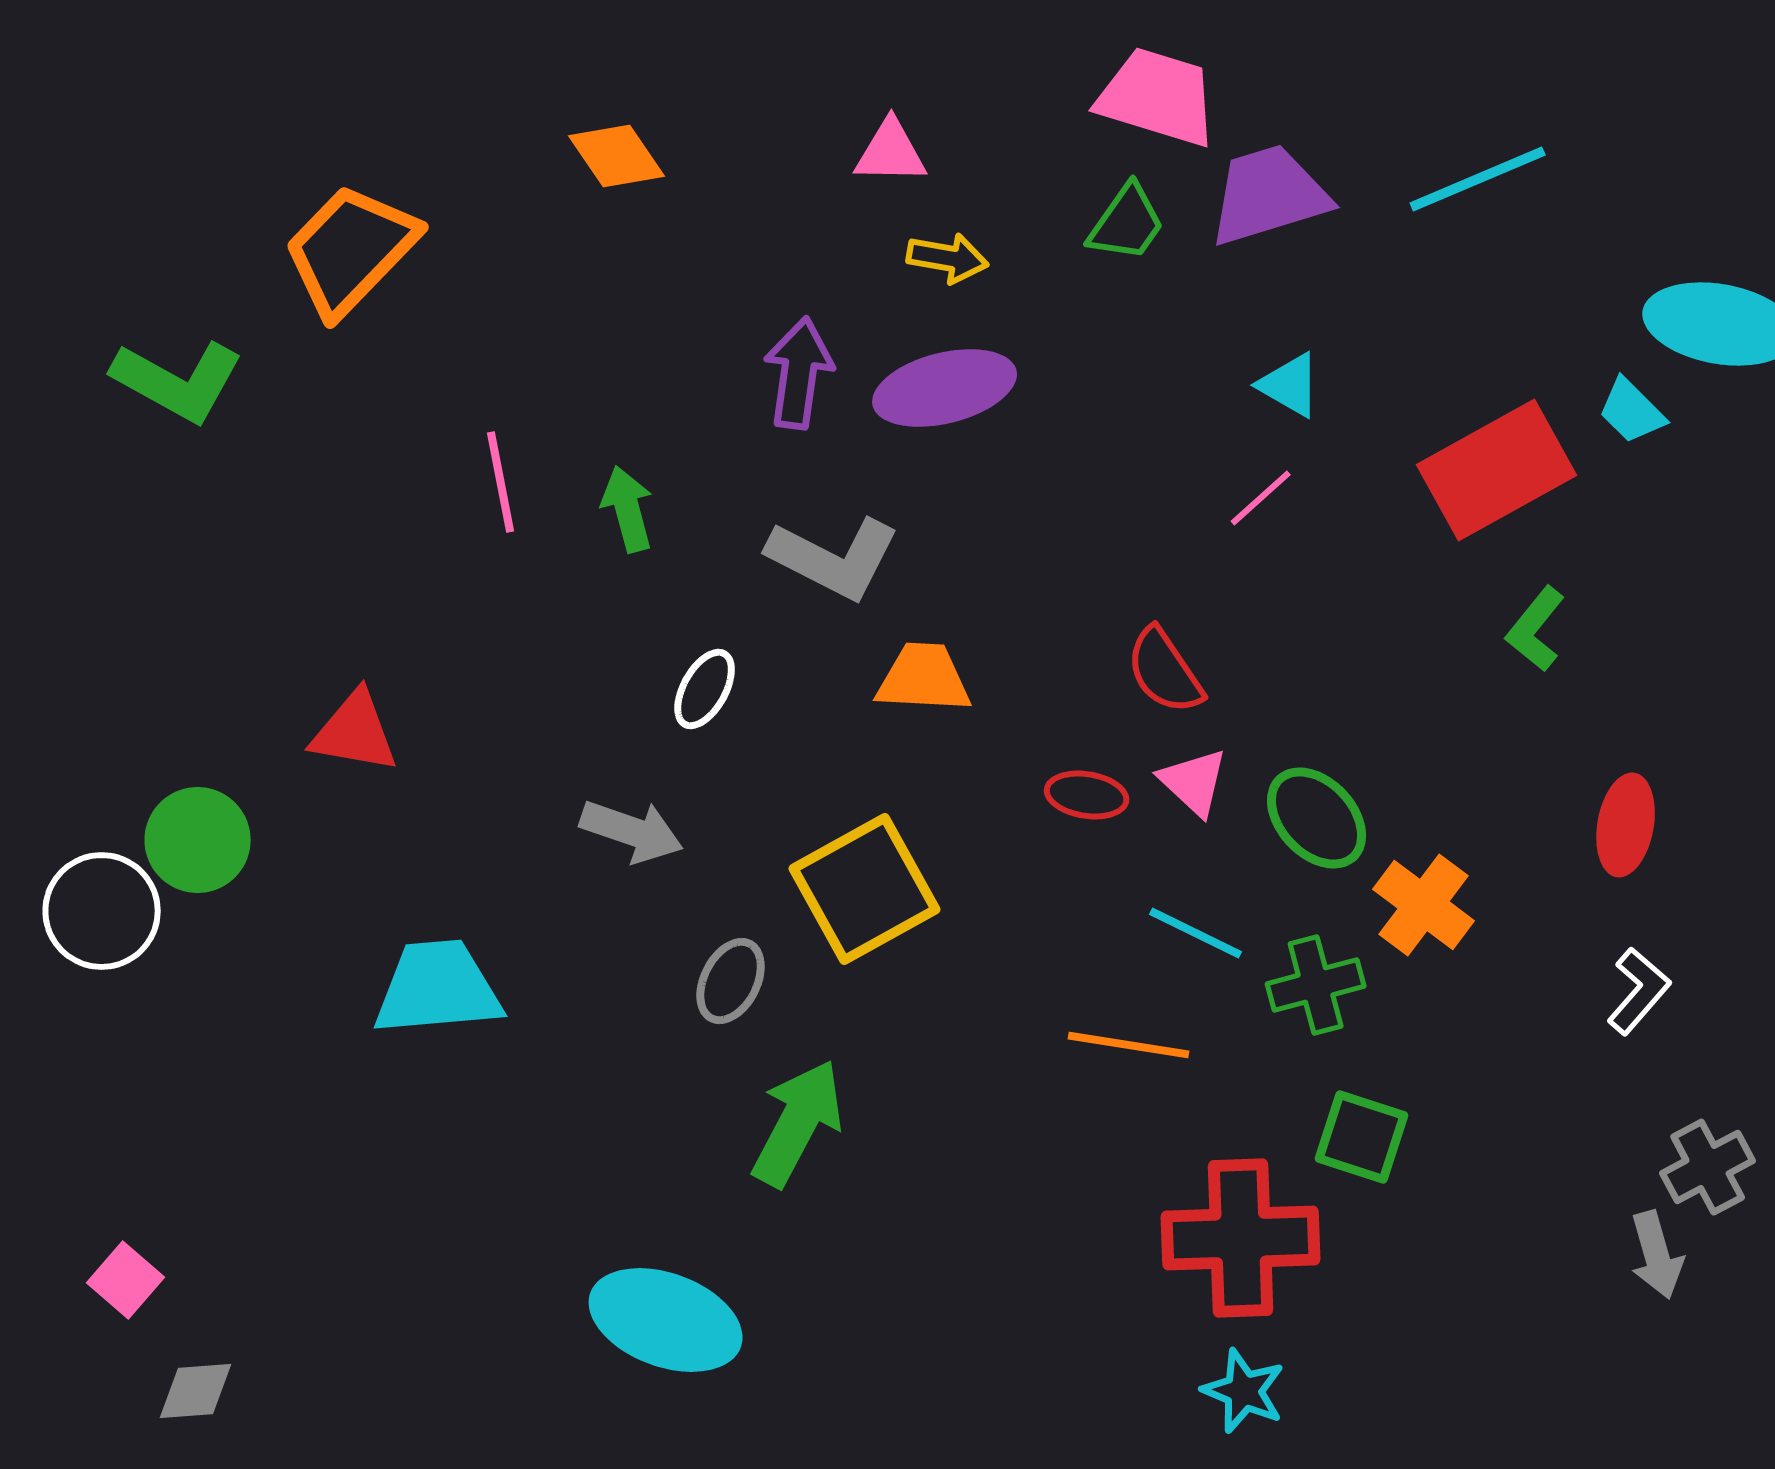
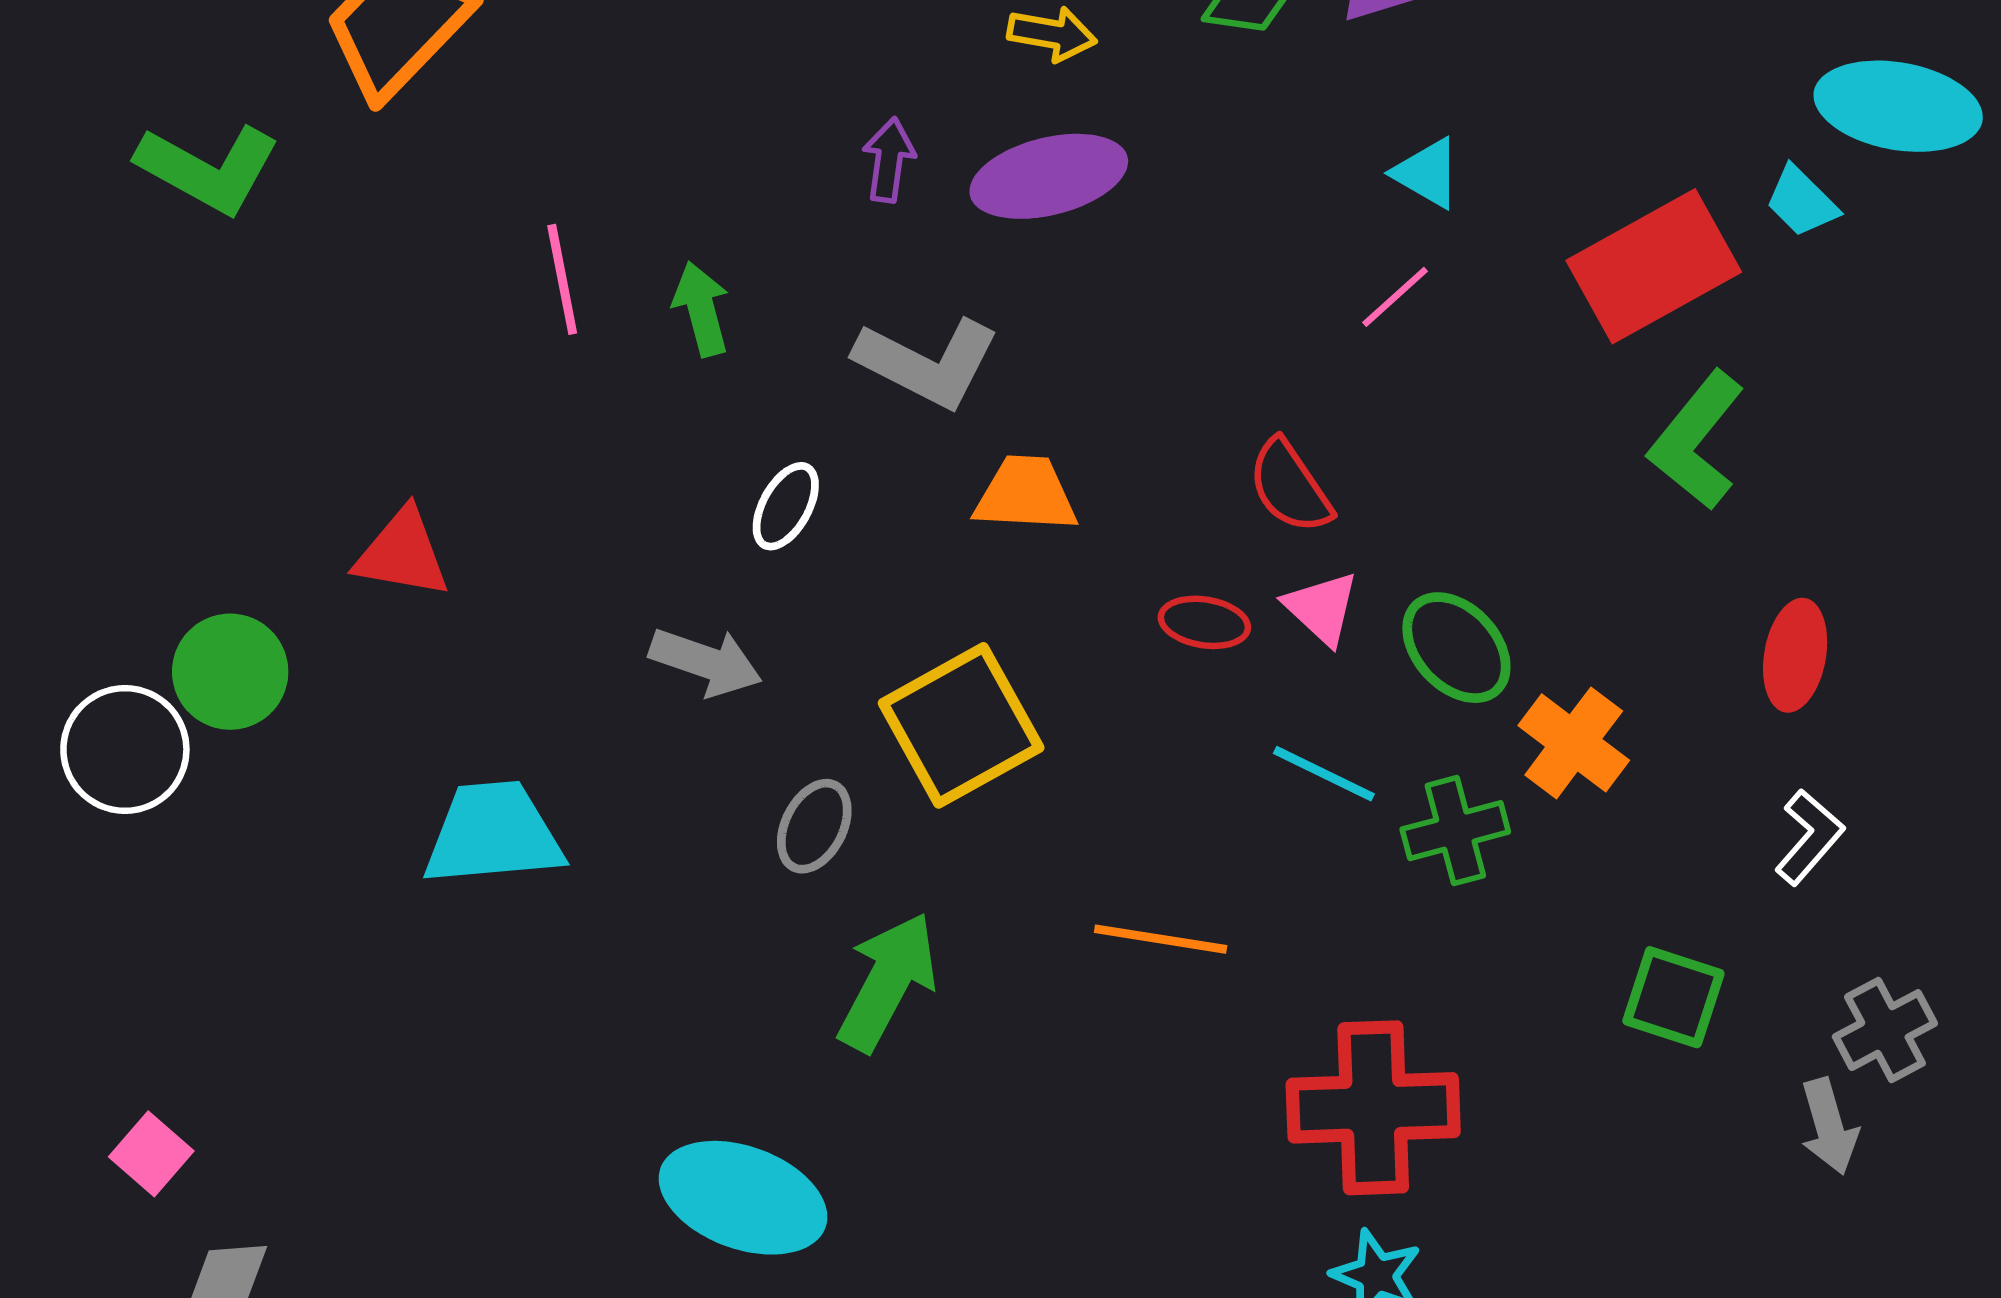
purple arrow: (799, 373) -> (889, 160), size x0.7
green L-shape: (1536, 629) -> (1696, 440), size x1.5
orange line: (1129, 1045) -> (1161, 939), moved
green square: (1362, 1137) -> (1673, 997), moved

